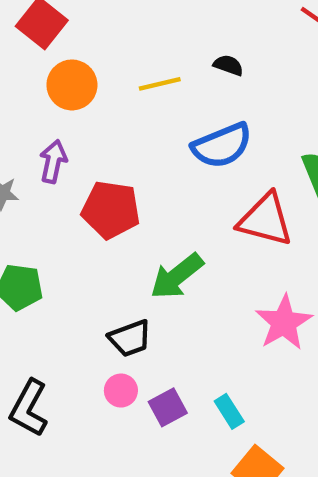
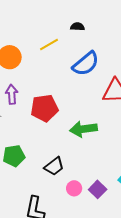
green arrow: (177, 276) -> (83, 129), turned 48
black trapezoid: (130, 338) -> (54, 166), moved

